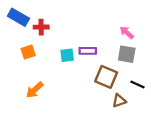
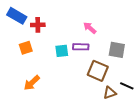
pink arrow: (127, 32) -> (90, 28), moved
black line: (138, 84) -> (127, 86), moved

